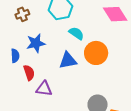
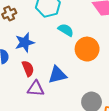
blue triangle: (68, 60) -> (57, 75), moved
red semicircle: (29, 73) -> (28, 69), moved

